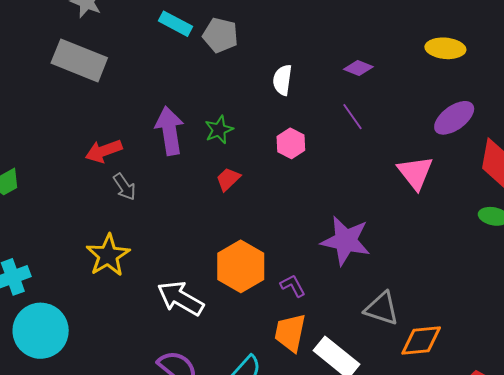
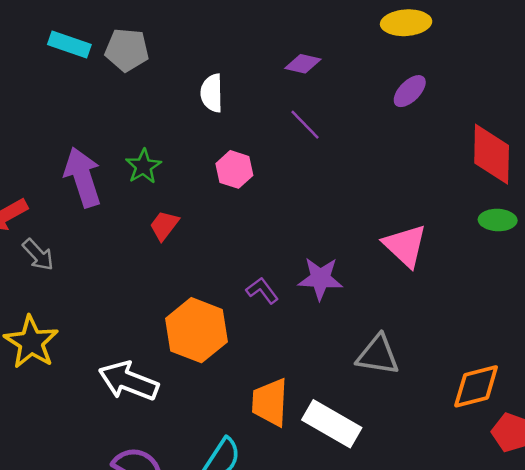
purple ellipse: (454, 118) -> (410, 91), moved, size x0.7
pink triangle: (415, 173) -> (405, 246), moved
purple star: (346, 241) -> (320, 279), size x0.7
purple L-shape: (293, 286) -> (262, 290), moved
orange diamond: (421, 341) -> (476, 386), moved

